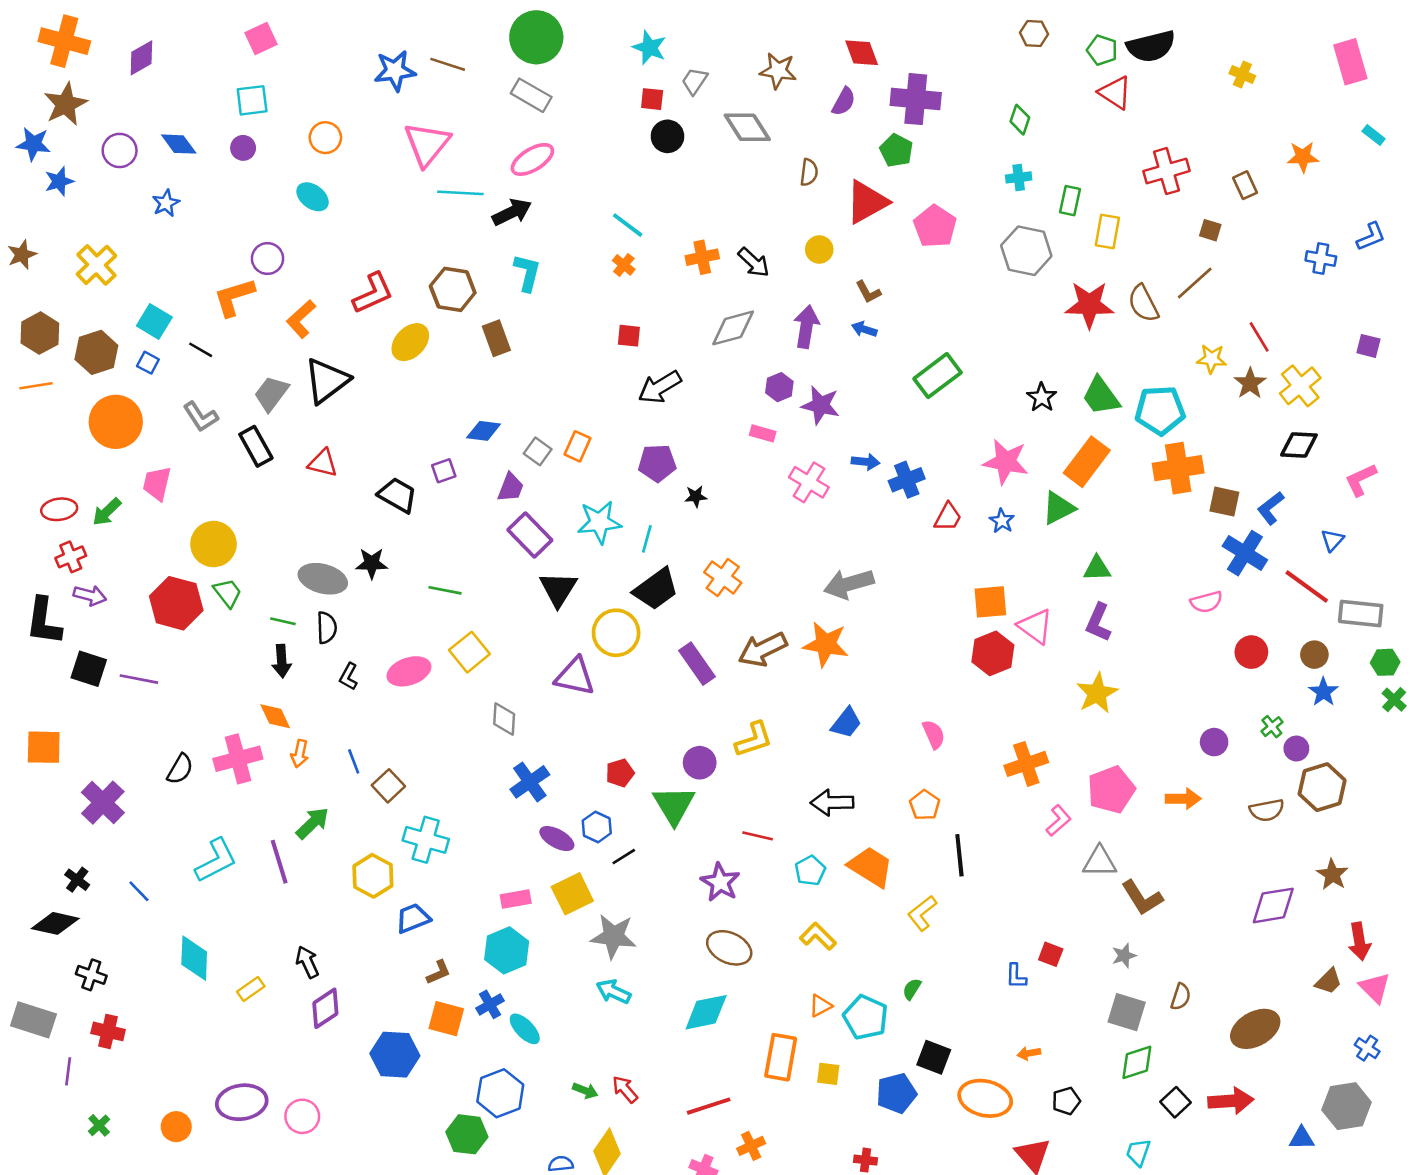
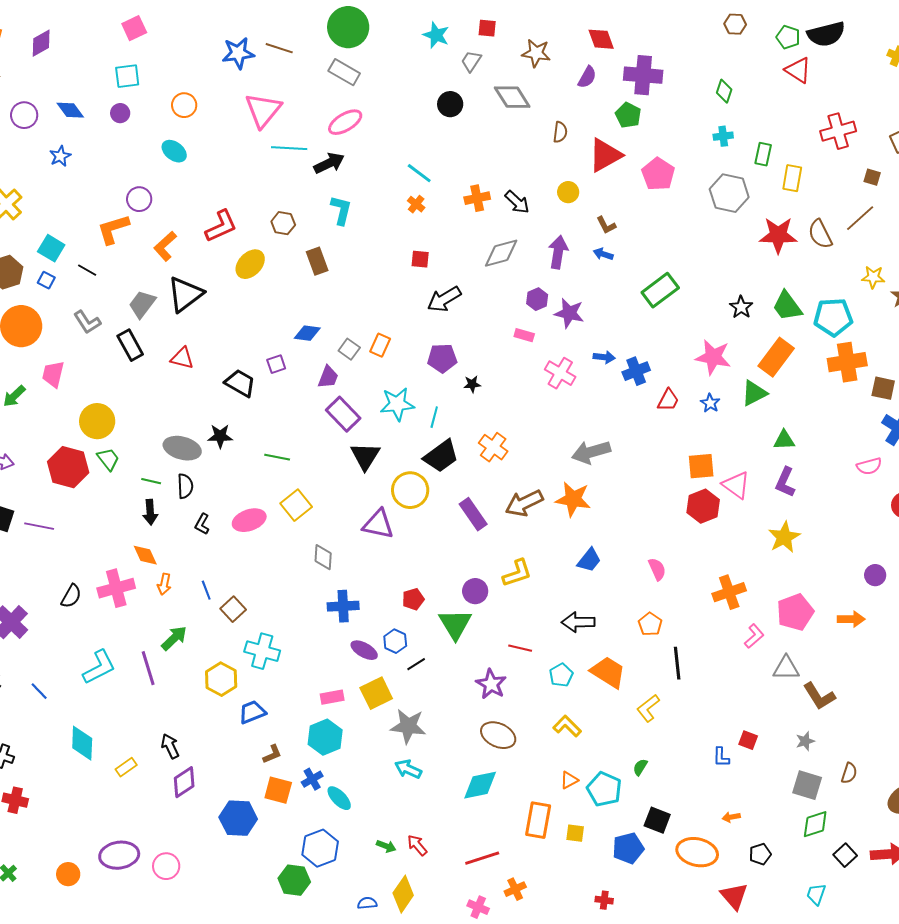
red square: (652, 99) -> (487, 28), moved
brown hexagon: (453, 289) -> (283, 223), size x0.7
blue cross: (530, 782) -> (343, 606), turned 32

